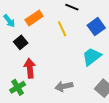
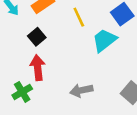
black square: (21, 42) -> (37, 37), moved
cyan trapezoid: (92, 57) -> (104, 40), moved

